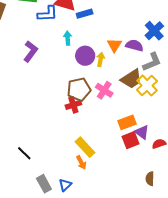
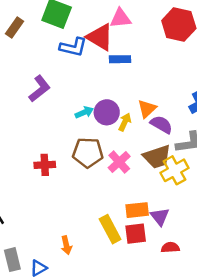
cyan arrow: (68, 38) -> (84, 112), moved, turned 56
purple semicircle: (134, 45) -> (161, 124), moved
red cross: (73, 105) -> (45, 165), moved
purple triangle: (142, 132) -> (160, 217), moved
yellow rectangle: (85, 147) -> (110, 229), moved

